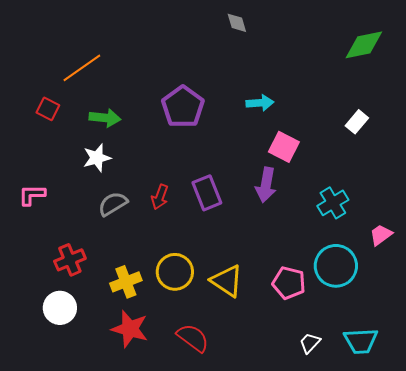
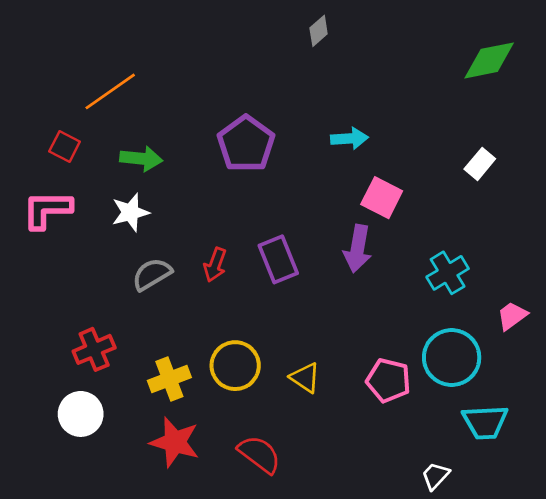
gray diamond: (237, 23) -> (319, 31), turned 65
pink L-shape: (32, 195) -> (47, 210), moved, size x1.4
yellow triangle: (227, 281) -> (305, 378), size x0.7
cyan trapezoid: (361, 341) -> (485, 422), moved
white trapezoid: (310, 343) -> (435, 476), moved

